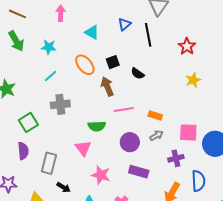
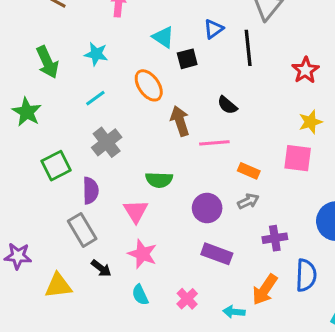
green arrow: (16, 41) -> (47, 62), moved
black square: (113, 62) -> (187, 59), moved
gray cross: (60, 104) -> (107, 142), turned -36
pink line: (124, 109) -> (214, 143), moved
pink square: (188, 132) -> (298, 158), moved
purple semicircle: (23, 151) -> (90, 191), moved
gray rectangle: (49, 163) -> (82, 230), turned -50
pink star: (101, 175) -> (142, 254), moved

